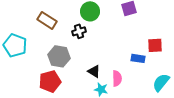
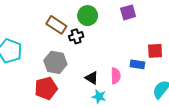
brown rectangle: (47, 20) -> (56, 25), moved
pink semicircle: (117, 78) -> (116, 76), moved

